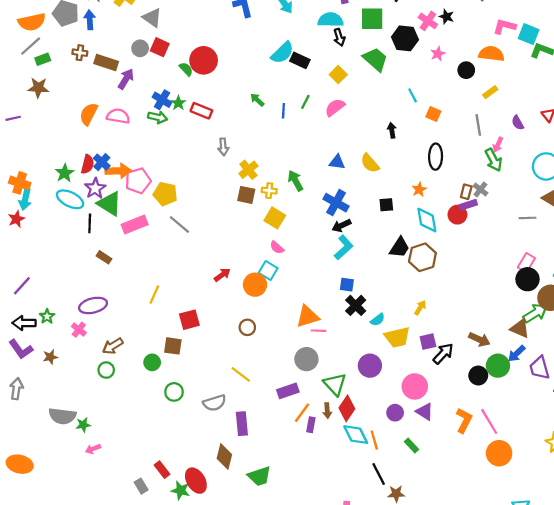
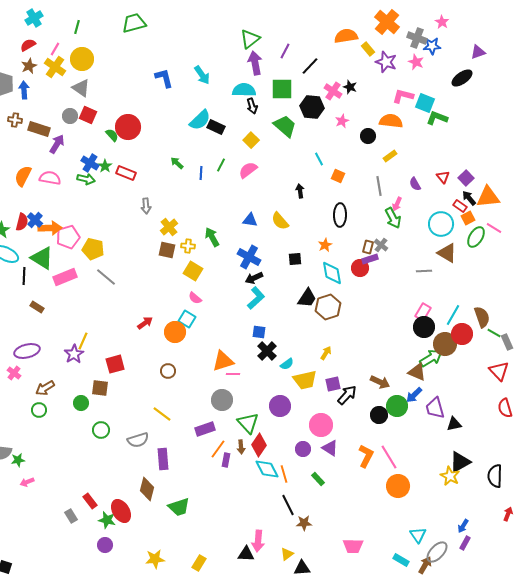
purple star: (95, 188) -> (74, 354), moved

